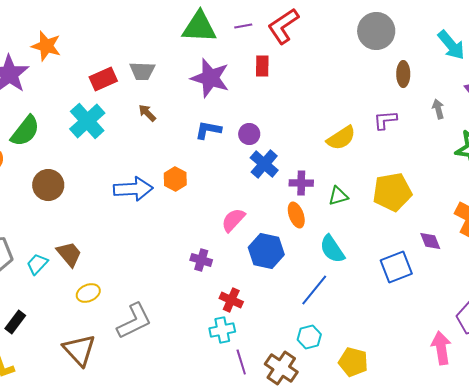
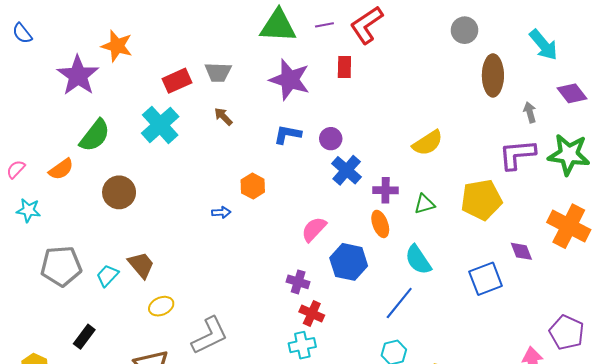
gray circle: (376, 31) -> (465, 30), size x0.7
brown ellipse: (403, 74) -> (493, 75), size x1.5
purple L-shape: (385, 120) -> (517, 154), moved, size x1.5
blue arrow: (133, 189) -> (221, 212), moved, size x0.5
purple cross: (201, 260) -> (298, 282), moved

